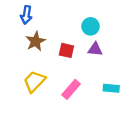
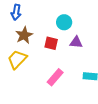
cyan circle: (91, 26) -> (64, 22), moved
yellow trapezoid: (34, 81) -> (17, 59), moved

